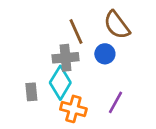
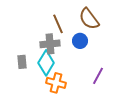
gray rectangle: (31, 92) -> (22, 62), moved
purple line: (115, 102) -> (98, 76), moved

